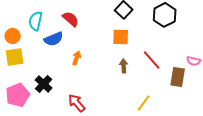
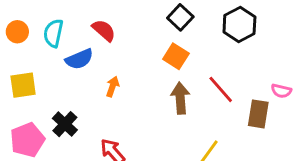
orange circle: (13, 36) -> (17, 32), moved
orange square: (121, 37) -> (176, 56), turned 30
brown arrow: (124, 66) -> (180, 98), size x1.5

